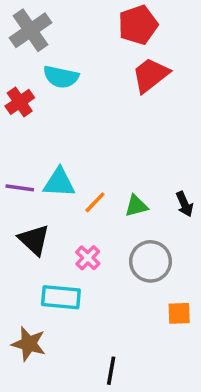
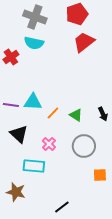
gray cross: (30, 30) -> (35, 17), moved, turned -35
green triangle: (136, 206) -> (76, 115), turned 48
black line: (111, 371) -> (62, 207), turned 42

